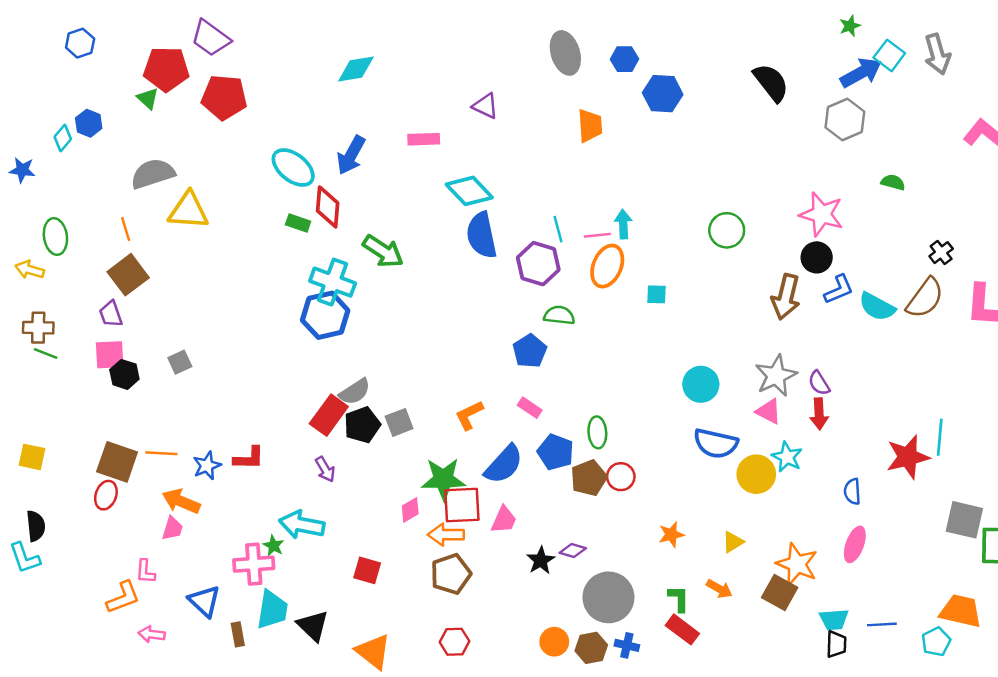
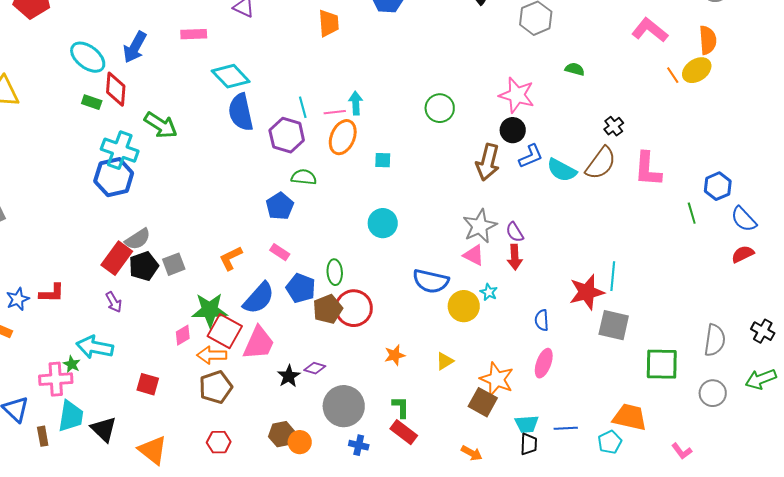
cyan circle: (701, 384) -> (383, 223), moved
cyan star: (787, 457) -> (489, 292), size x0.7
red circle: (621, 477) -> (354, 308), size x1.6
red square: (462, 505) -> (225, 331), turned 32
pink trapezoid: (504, 520) -> (259, 343), size x1.5
gray square: (964, 520) -> (614, 325), moved
orange arrow: (719, 589) -> (472, 453), moved
brown hexagon: (591, 648) -> (282, 434), moved

